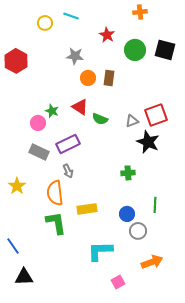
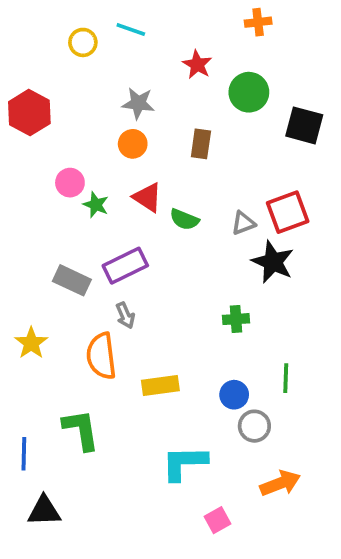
black square: (165, 50) -> (304, 125), moved
orange circle: (88, 78) -> (133, 144), moved
pink circle: (38, 123) -> (70, 183), moved
green L-shape: (56, 223) -> (81, 430), moved
blue line: (13, 246) -> (24, 454), turned 36

